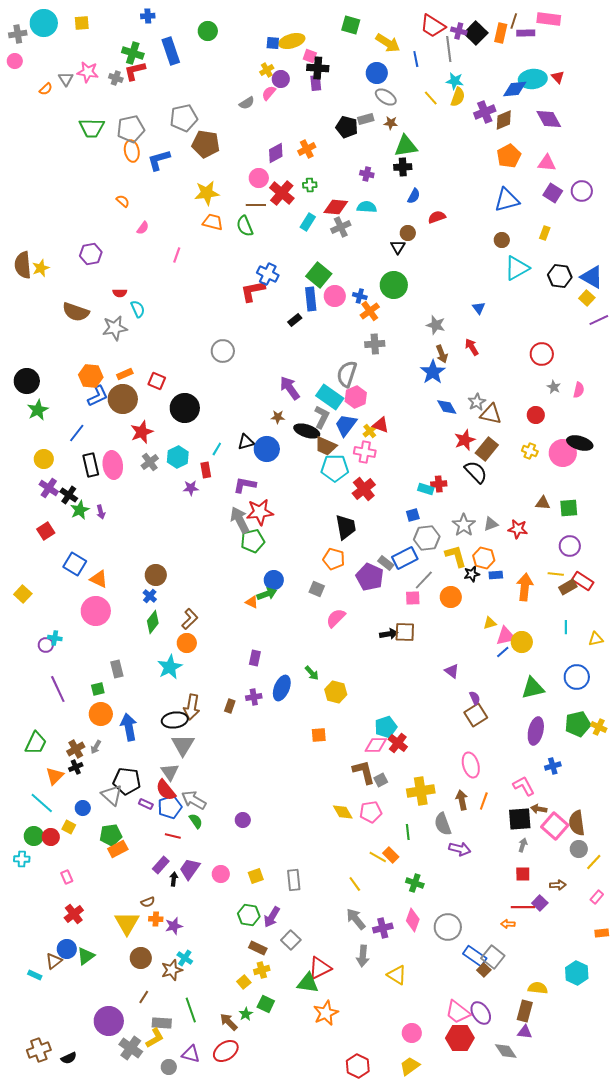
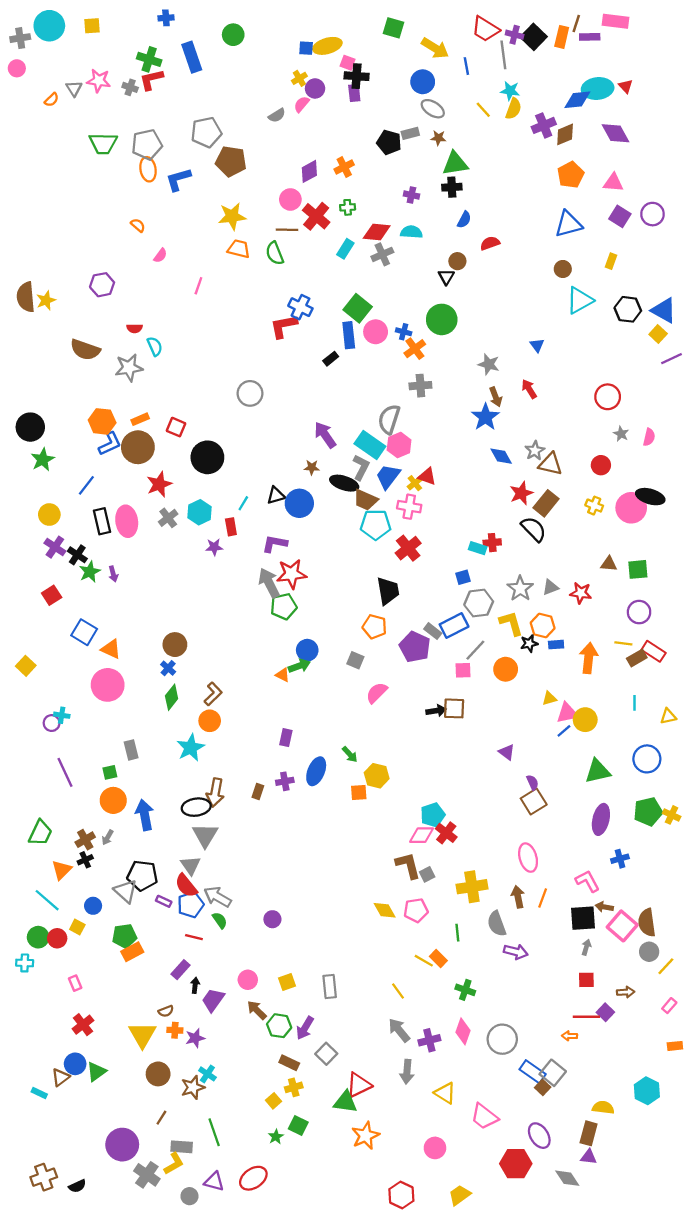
orange square: (319, 735) -> (359, 793), moved
purple trapezoid: (190, 869) -> (213, 1000), moved
pink trapezoid: (458, 1012) -> (484, 1117), moved
brown arrow: (229, 1022) -> (257, 1010), moved
pink circle: (412, 1033) -> (435, 1148), moved

